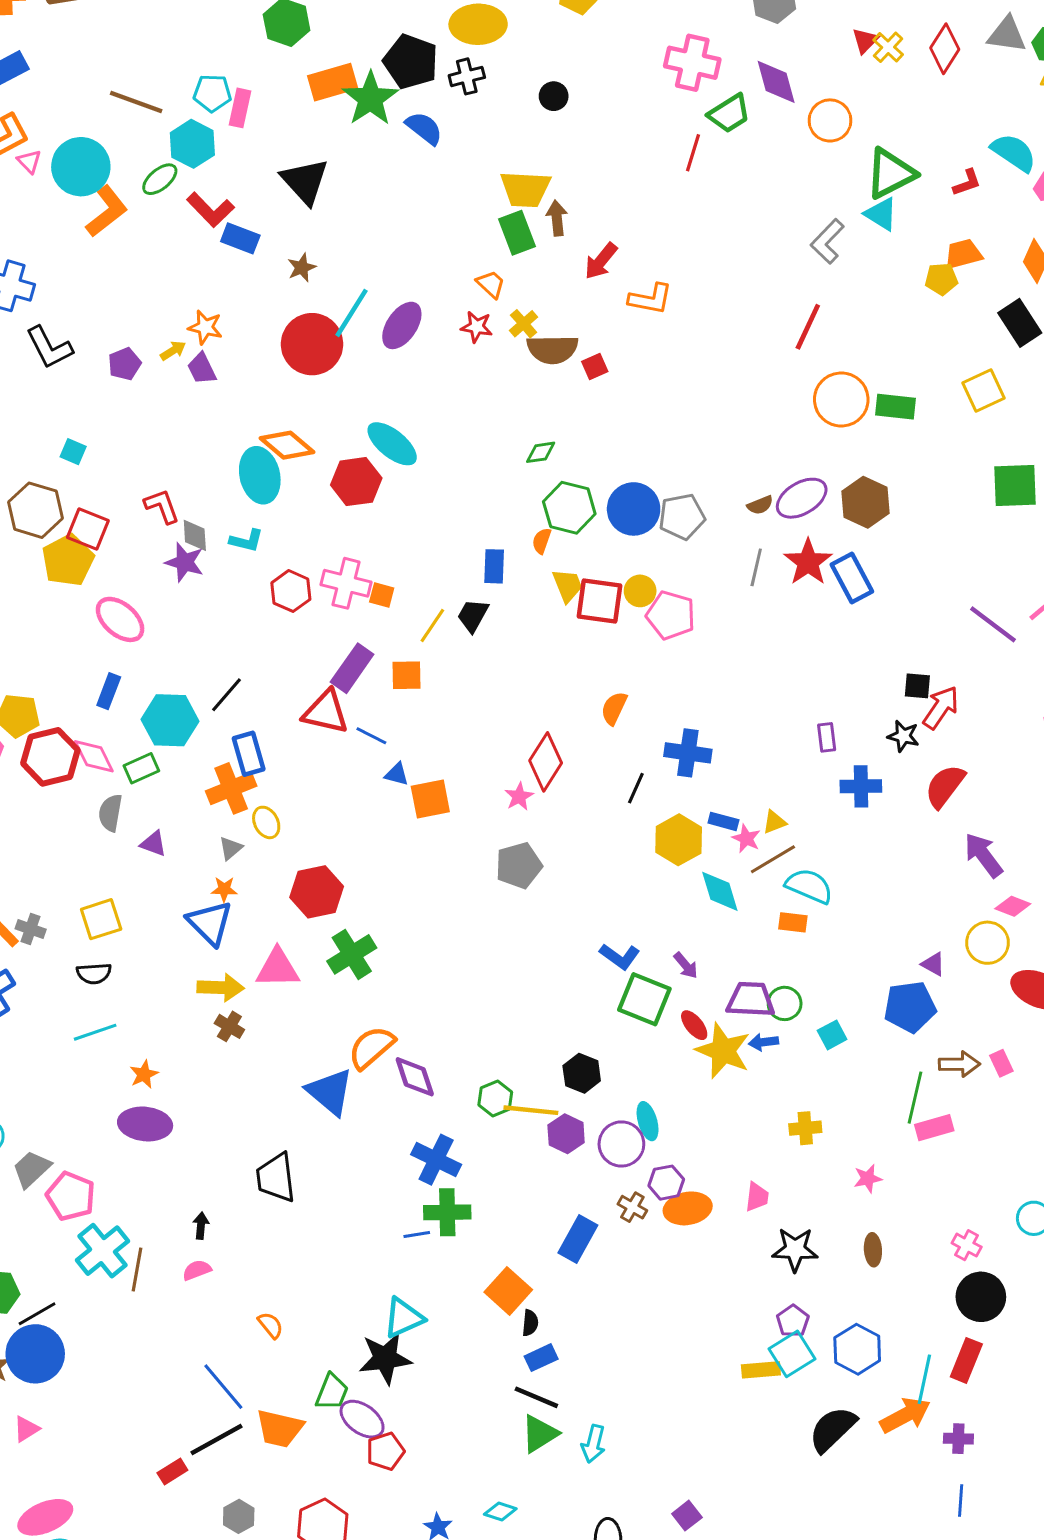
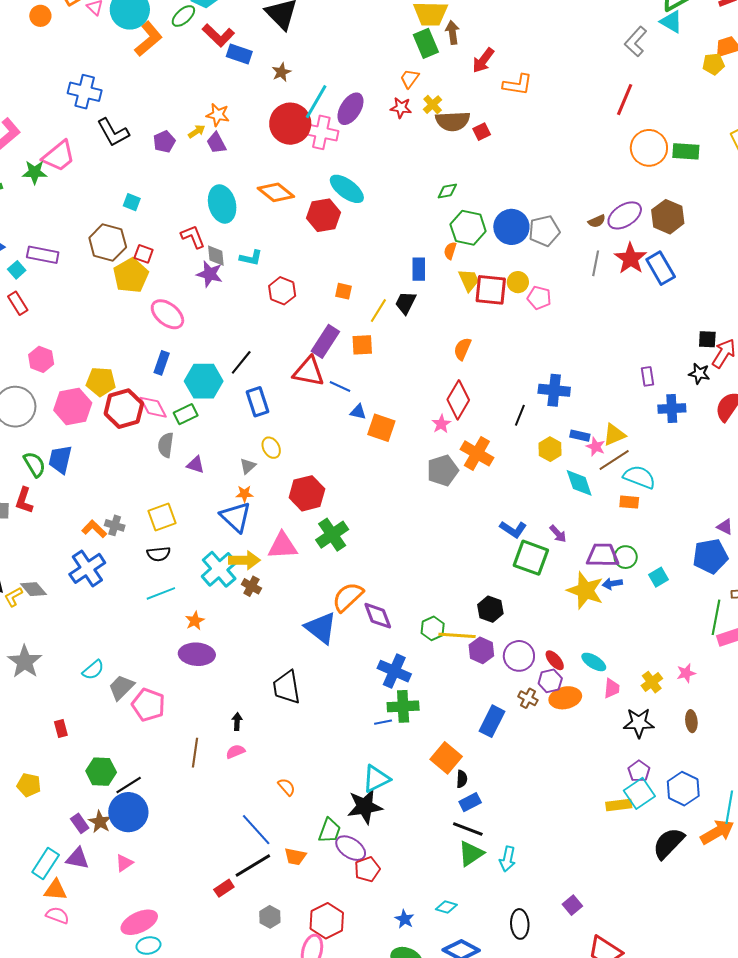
orange trapezoid: (491, 284) -> (410, 79), turned -95
cyan ellipse: (260, 475) -> (222, 204), moved
red square: (88, 529) -> (144, 254), size x0.7
pink cross: (346, 583) -> (321, 132), moved
pink pentagon: (671, 615) -> (539, 298), size x0.7
orange semicircle: (614, 708) -> (462, 349), moved
orange cross: (231, 788) -> (477, 453), moved, turned -36
orange square: (430, 799) -> (381, 428), turned 32
yellow triangle: (774, 822) -> (614, 435), size x1.4
yellow hexagon: (679, 840) -> (550, 449), size x0.7
red ellipse: (694, 1025) -> (555, 660), moved
cyan ellipse: (648, 1121) -> (594, 662), moved, turned -40
yellow cross: (805, 1128) -> (652, 682), moved, turned -30
cyan cross: (102, 1251) -> (219, 569), moved
orange trapezoid: (280, 1429) -> (295, 857), size x0.7

